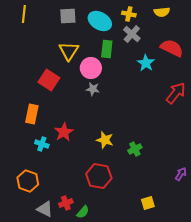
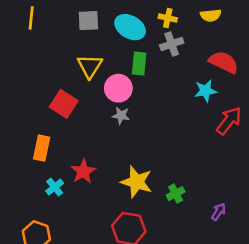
gray cross: (132, 34) -> (172, 44), turned 30
cyan star: (146, 63) -> (205, 91), moved, turned 30
yellow star: (105, 140) -> (137, 182), size x1.4
cyan cross: (42, 144) -> (55, 187), turned 32
purple arrow: (181, 174) -> (218, 212), moved

